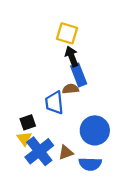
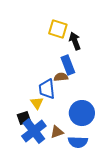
black arrow: (72, 56) -> (75, 41), moved
black square: (28, 122) -> (24, 118), moved
yellow triangle: (24, 139) -> (37, 103), moved

